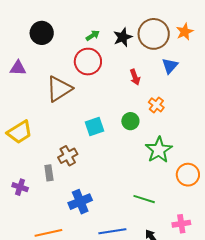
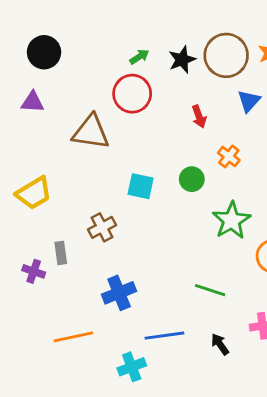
black circle: (42, 33) -> (44, 52), moved
brown triangle: (59, 89) -> (91, 132), turned 40
cyan square: (94, 126) -> (141, 186), turned 30
gray rectangle: (49, 173) -> (61, 253), moved

